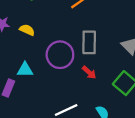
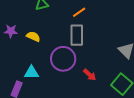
gray rectangle: (89, 42) -> (77, 35), moved

